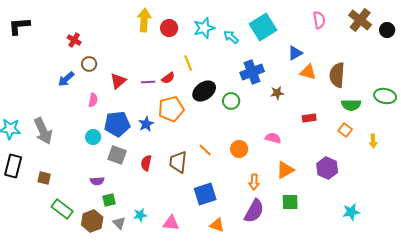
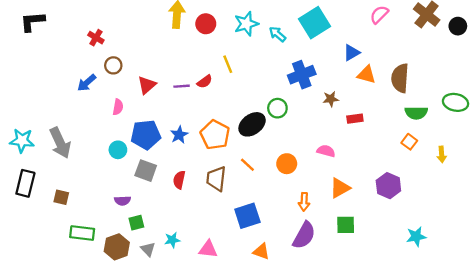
pink semicircle: (319, 20) -> (379, 15), turned -126
black ellipse: (204, 91) -> (252, 124), moved
orange pentagon: (171, 109) -> (215, 135), moved, turned -30
red rectangle: (309, 118) -> (355, 119), moved
green rectangle: (62, 209) -> (82, 233), turned -30

